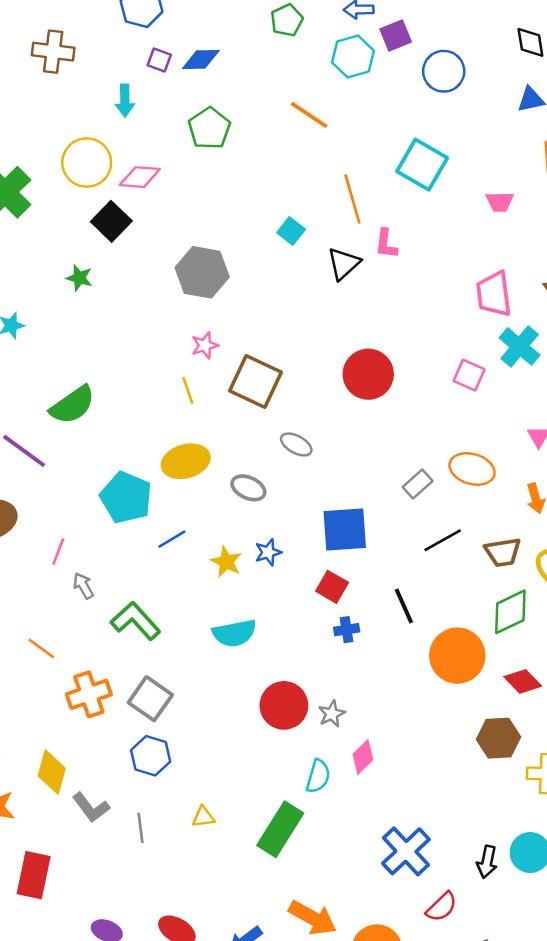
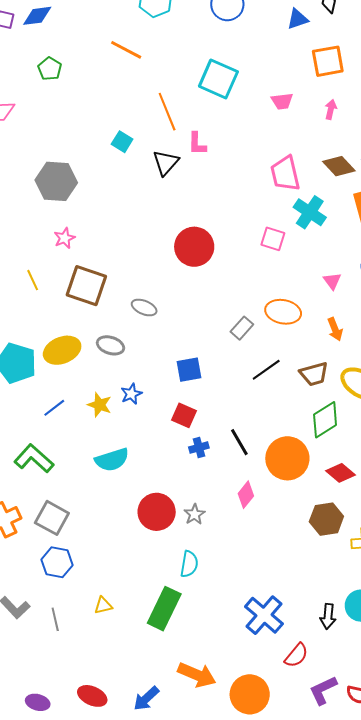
green pentagon: (209, 128) -> (50, 69), size x0.7
brown square: (255, 382) -> (86, 286), moved
yellow line: (188, 390) -> (33, 280), moved
yellow ellipse: (186, 461) -> (62, 350), moved
blue square: (345, 529) -> (189, 370), size x0.7
blue line: (172, 539) -> (54, 408), moved
black line: (404, 606) -> (239, 442), moved
pink diamond: (363, 757) -> (246, 495), moved

